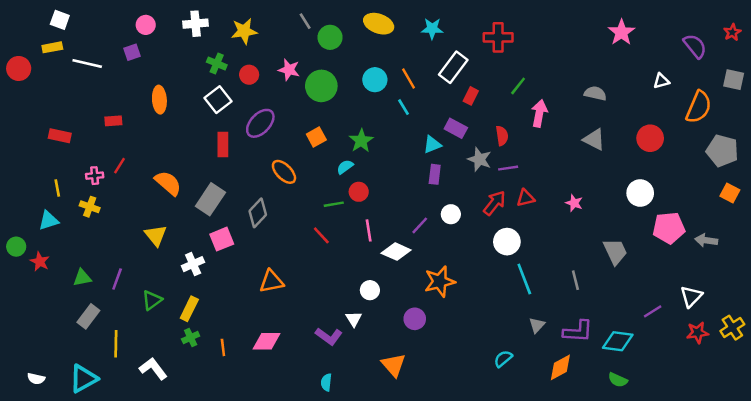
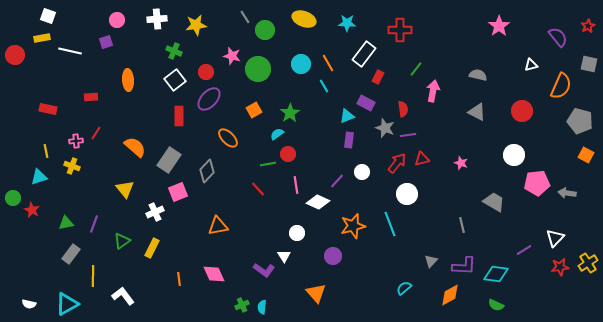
red circle: (249, 75) -> (206, 72), moved
gray trapezoid: (615, 252) -> (494, 202), turned -35
cyan line: (524, 279) -> (390, 224), moved
green cross: (191, 338) -> (242, 305), moved
pink diamond: (267, 341) -> (214, 274), turned 65

